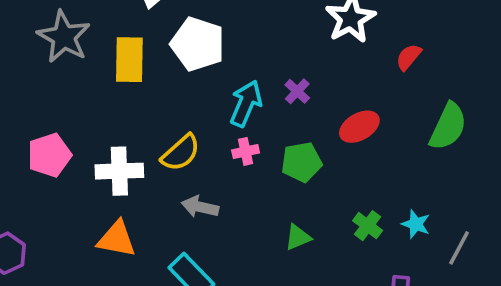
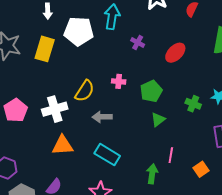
yellow rectangle: (129, 60) -> (45, 49), turned 30
cyan arrow: (246, 103) -> (112, 17), moved
pink cross: (246, 151) -> (119, 81), turned 32
green pentagon: (301, 162) -> (151, 91), moved

